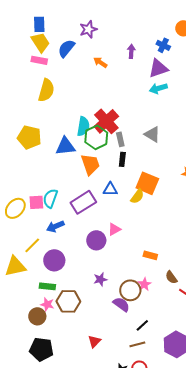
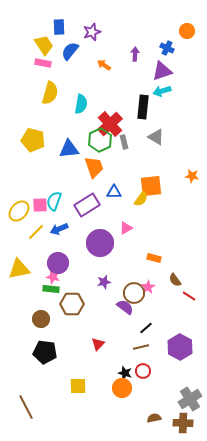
blue rectangle: (39, 24) -> (59, 27), moved
cyan semicircle: (83, 126) -> (81, 104), moved
black rectangle: (122, 159) -> (143, 107), moved, size x1.6
orange square: (147, 183) -> (151, 186), turned -30
pink triangle: (114, 229) -> (126, 228), moved
purple circle: (96, 240) -> (100, 243), size x1.4
yellow line: (32, 245) -> (36, 232), moved
pink star: (47, 304) -> (53, 277), moved

